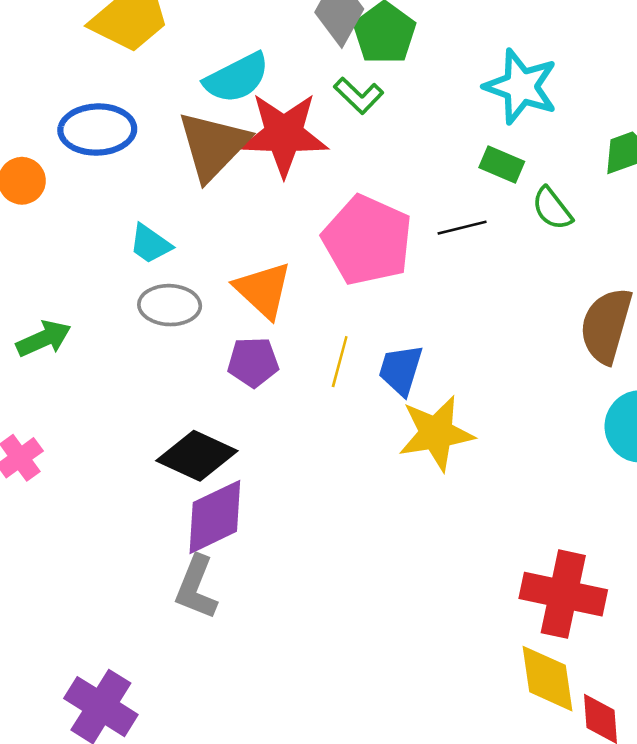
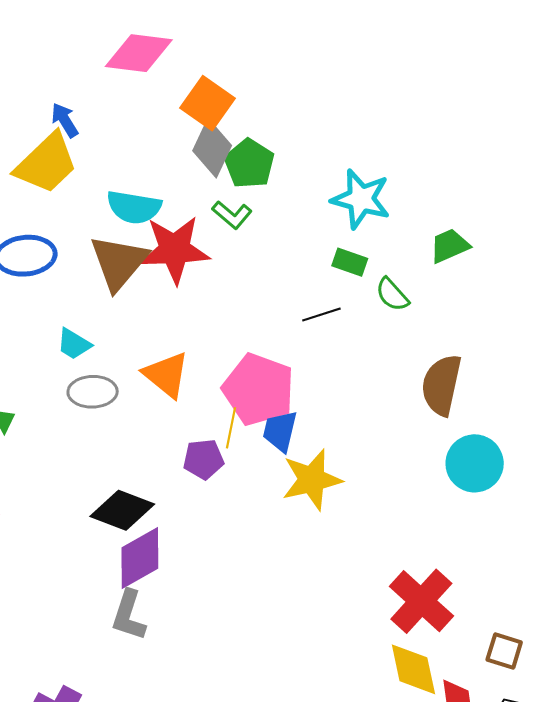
cyan semicircle: (237, 78) -> (134, 207), turned 40
pink pentagon: (367, 240) -> (259, 389), moved
purple pentagon: (253, 362) -> (203, 459), moved
red cross: (563, 594) -> (421, 601), turned 34

